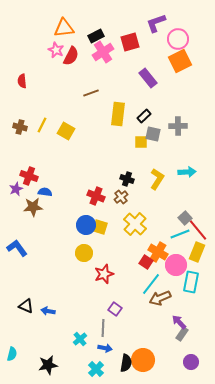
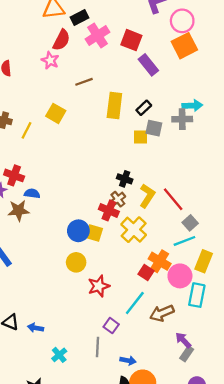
black rectangle: (96, 36) -> (79, 17), moved
red square: (130, 42) -> (131, 40), moved, turned 36
pink star: (56, 50) -> (50, 60), moved
yellow line: (42, 125) -> (26, 130), moved
yellow square: (66, 131) -> (56, 113), moved
cyan arrow: (187, 172) -> (192, 106), moved
yellow L-shape: (157, 179) -> (147, 196), moved
red cross: (96, 196) -> (109, 210), moved
red line: (198, 230) -> (173, 199), moved
cyan line: (151, 284) -> (135, 303), moved
cyan cross: (80, 339) -> (59, 355), moved
blue arrow: (105, 348) -> (128, 361), moved

